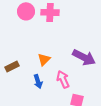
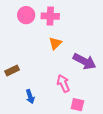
orange triangle: (44, 59) -> (55, 43), moved
blue arrow: (38, 81) -> (30, 97), moved

